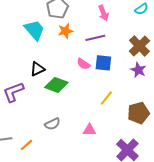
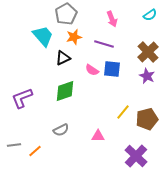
purple line: (95, 38) -> (104, 44), turned 30
black triangle: (37, 69) -> (63, 58), moved
green diamond: (56, 85) -> (65, 91), turned -40
yellow line: (106, 98) -> (123, 112), moved

